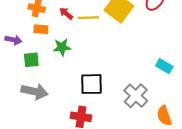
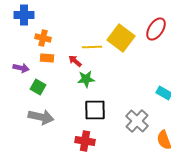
red arrow: (66, 13) -> (75, 61), moved
green star: (62, 47) -> (86, 79), moved
green square: (31, 60) -> (38, 87), turned 35

